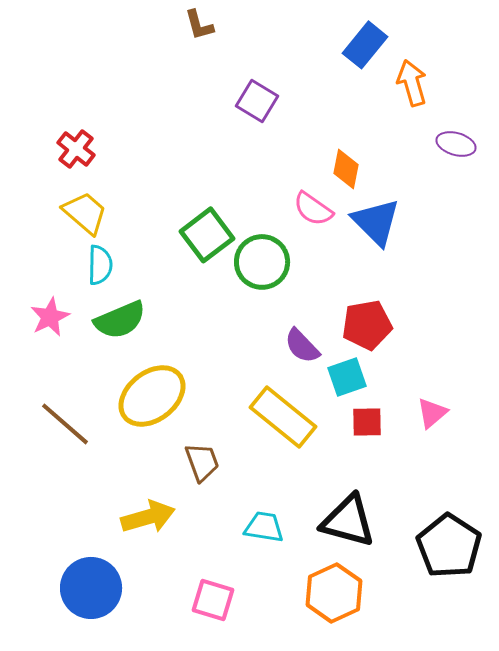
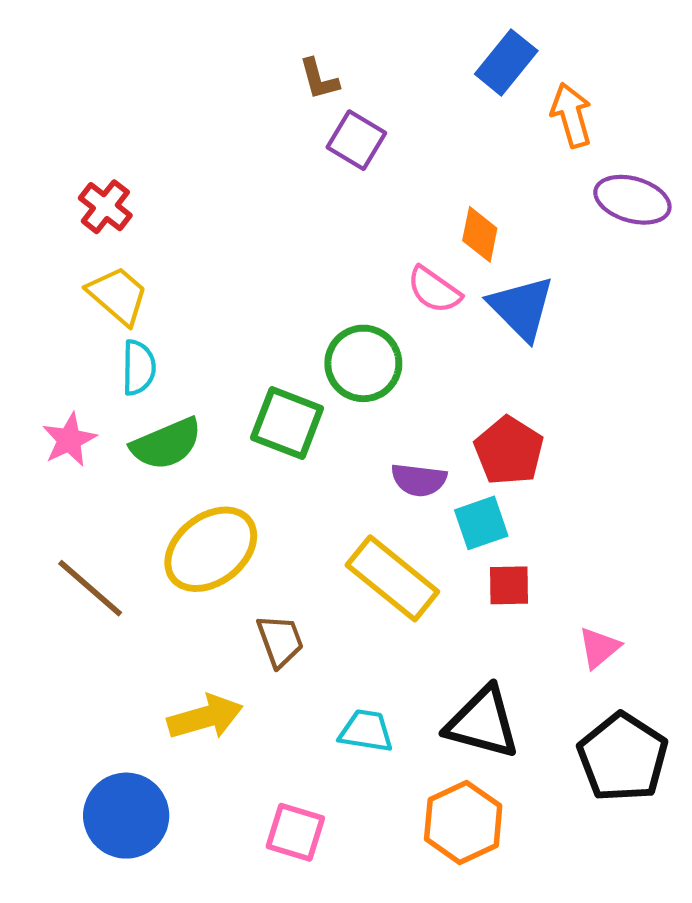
brown L-shape: (199, 25) -> (319, 79), moved
purple ellipse: (456, 144) -> (632, 200), size x1.4
green square: (207, 235) -> (287, 423), moved, turned -32
red pentagon: (367, 325) -> (509, 451), turned -30
purple semicircle: (302, 346) -> (419, 480), turned -39
pink triangle: (432, 413) -> (599, 648), moved

